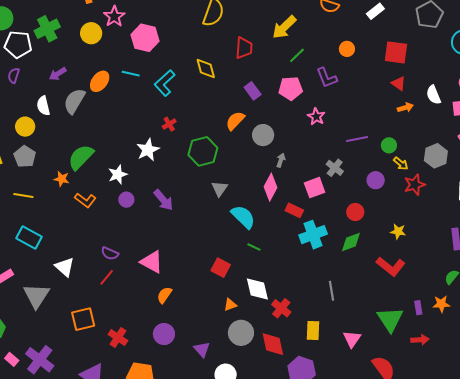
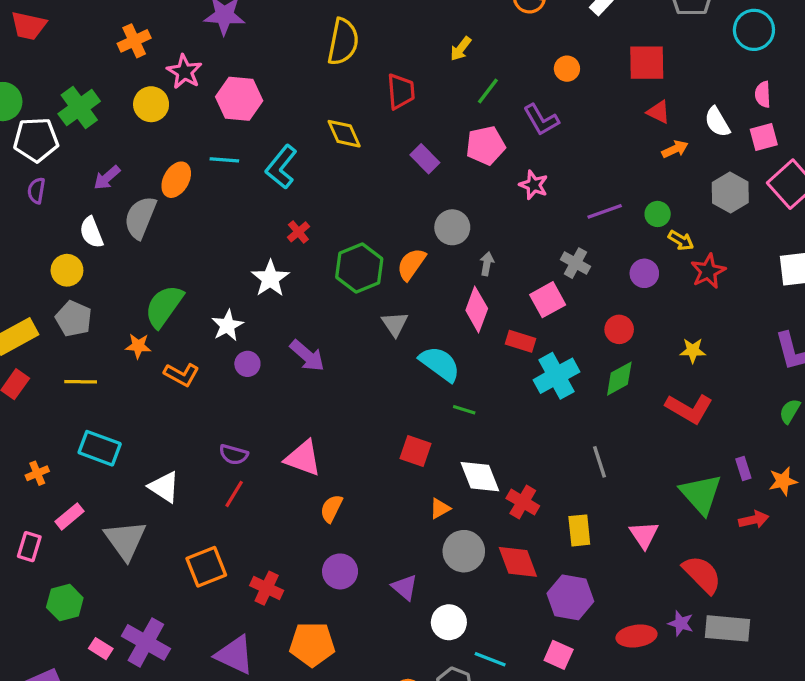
yellow arrow: (284, 27) -> (461, 49), size x0.6
orange semicircle: (235, 121) -> (411, 264), moved
gray hexagon: (436, 156) -> (730, 193), moved
orange star: (441, 304) -> (783, 481), moved

